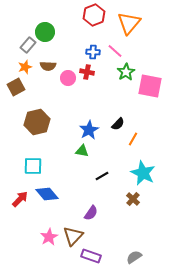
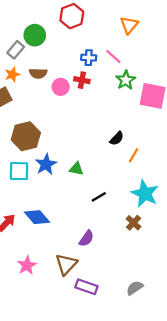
red hexagon: (94, 15) -> (72, 16), moved
orange triangle: (129, 23) -> (129, 25), size x0.7
blue star: (89, 130) -> (46, 164), moved
cyan square: (33, 166) -> (19, 171), moved
pink star: (49, 237) -> (27, 265), moved

